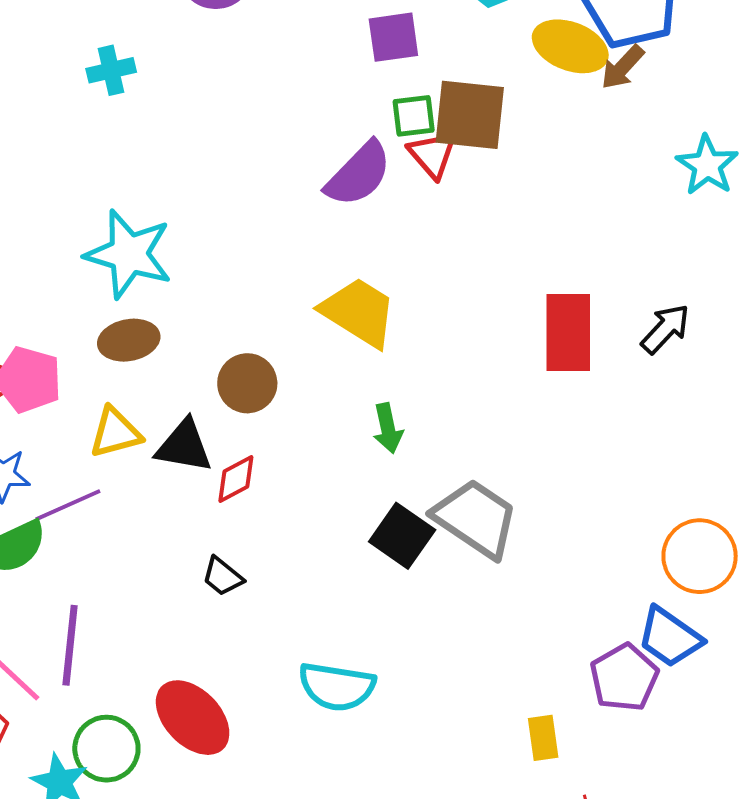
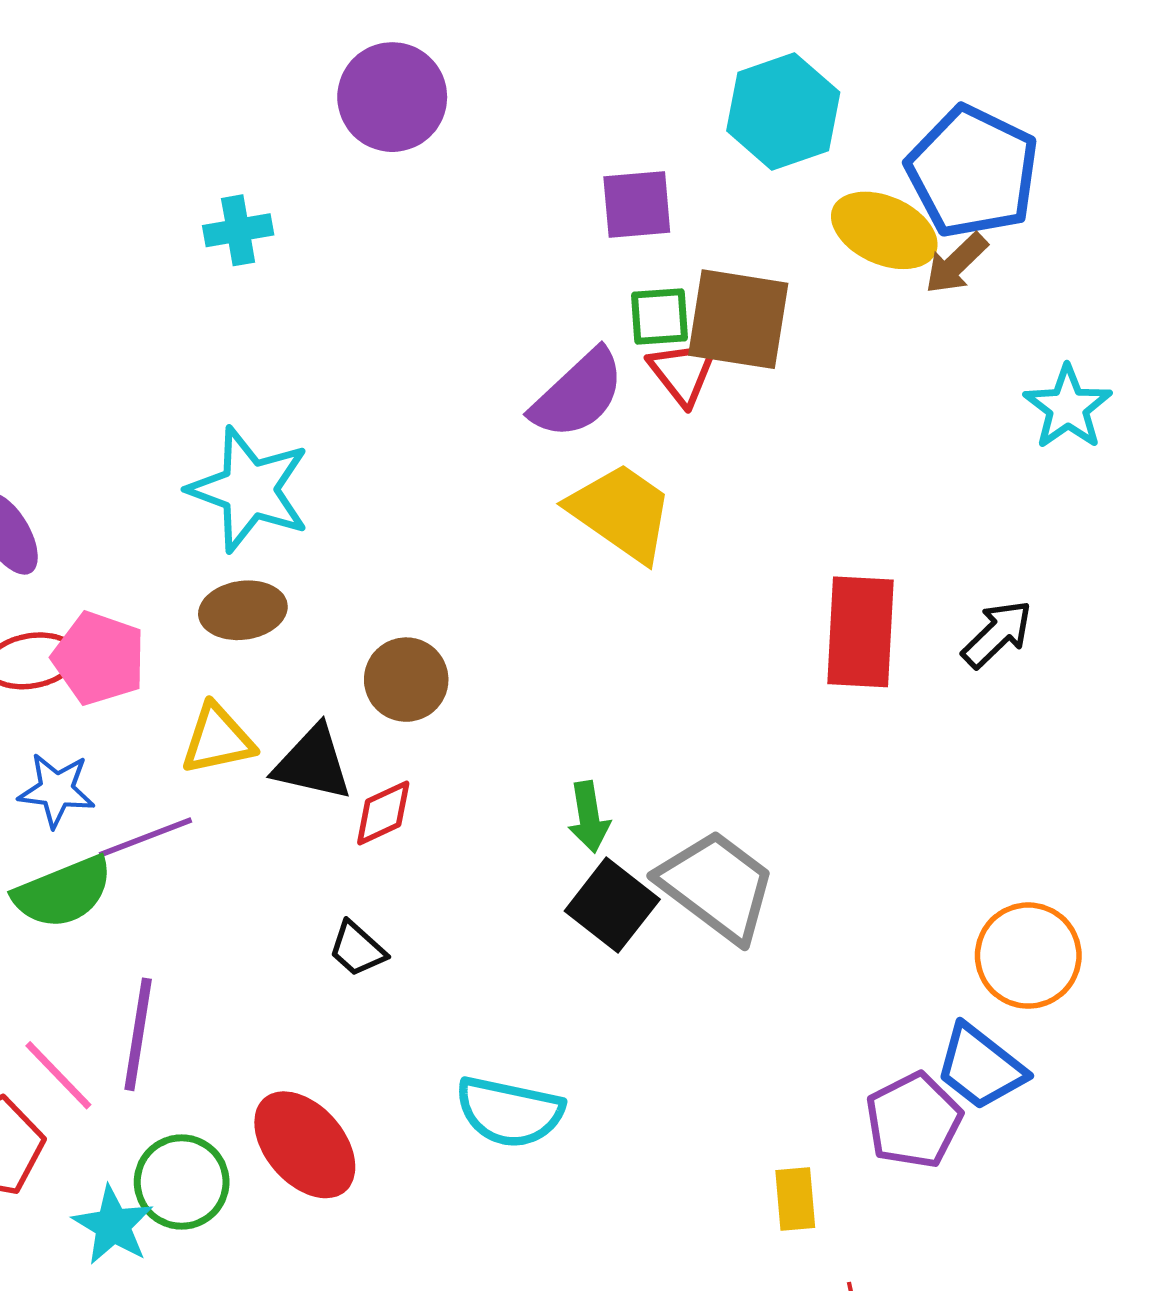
yellow trapezoid: (359, 312) -> (621, 512), moved
green arrow: (388, 428) -> (589, 817), moved

